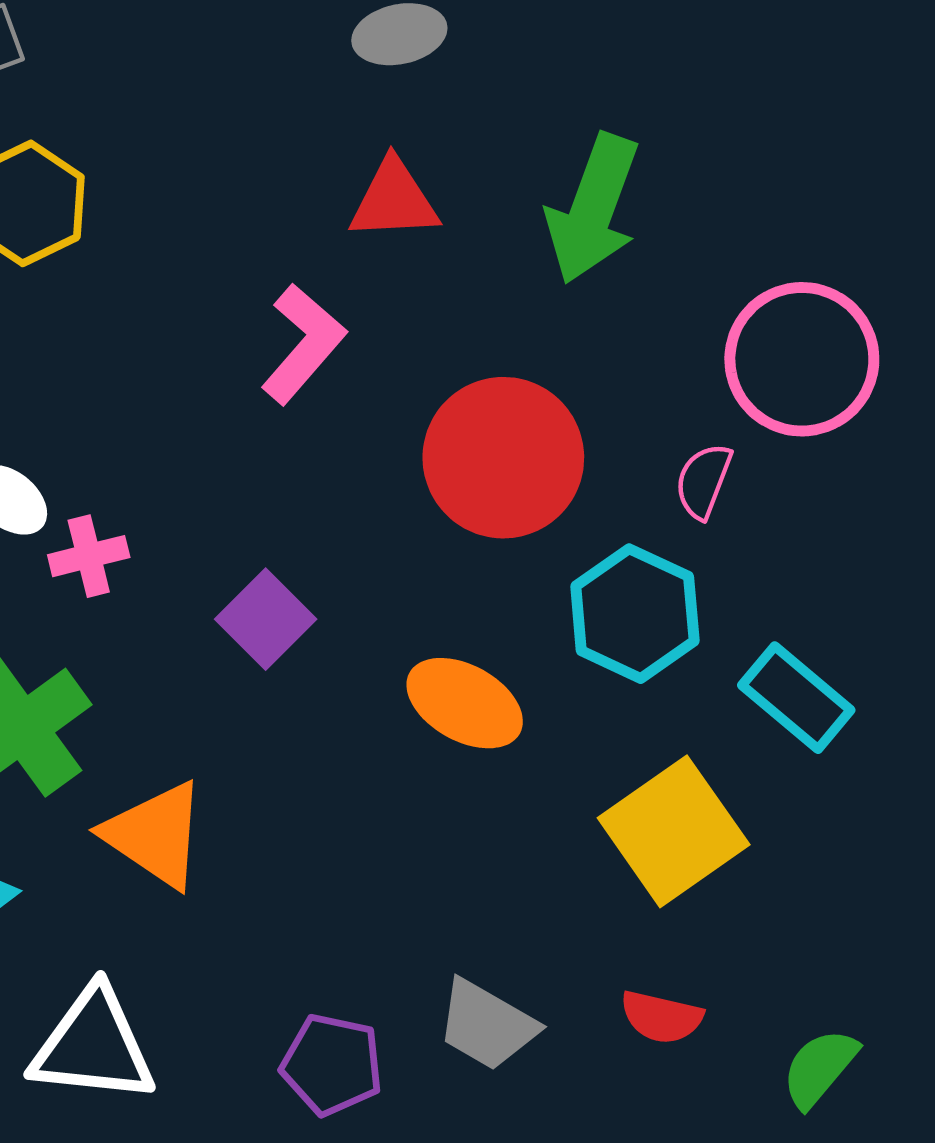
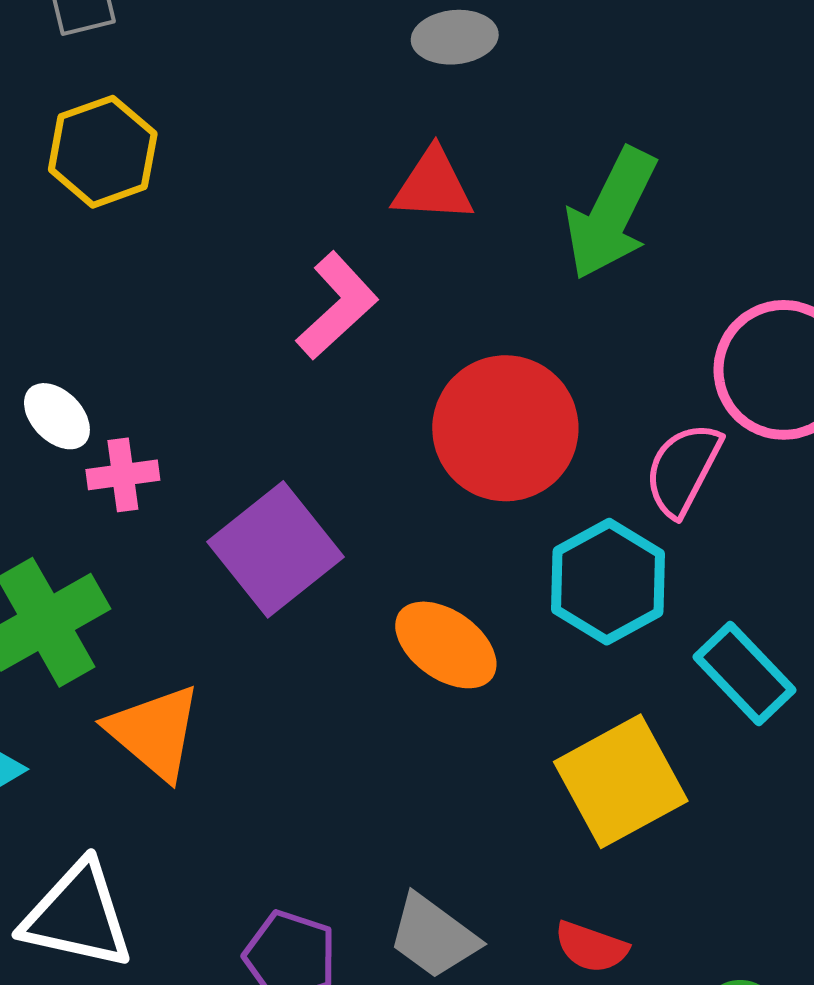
pink semicircle: (703, 481) -> (683, 469), size x1.4
purple square: (266, 619) -> (275, 549), size x1.5

